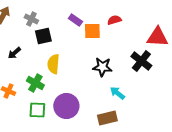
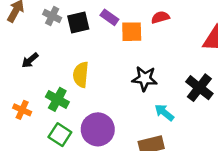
black square: (43, 36) -> (78, 23), moved
black cross: (141, 61) -> (199, 88), moved
green square: (37, 110) -> (60, 135), turned 30

